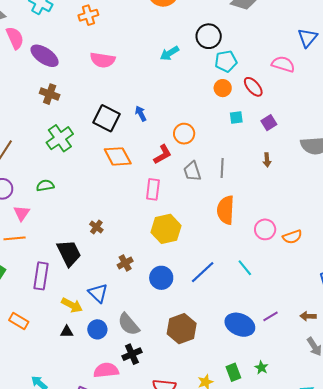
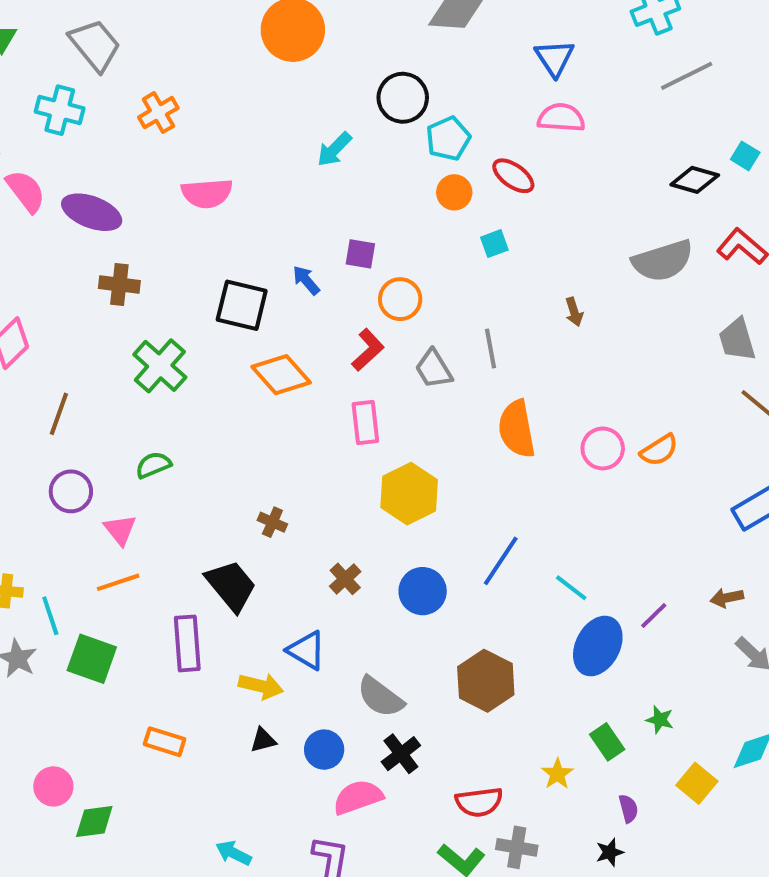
blue triangle: (308, 38) -> (555, 58), moved
purple square: (269, 123) -> (360, 254), moved, turned -35
cyan line: (245, 268) -> (571, 588), moved
blue ellipse: (240, 325) -> (598, 646), turned -72
blue circle: (97, 329) -> (324, 750), moved

